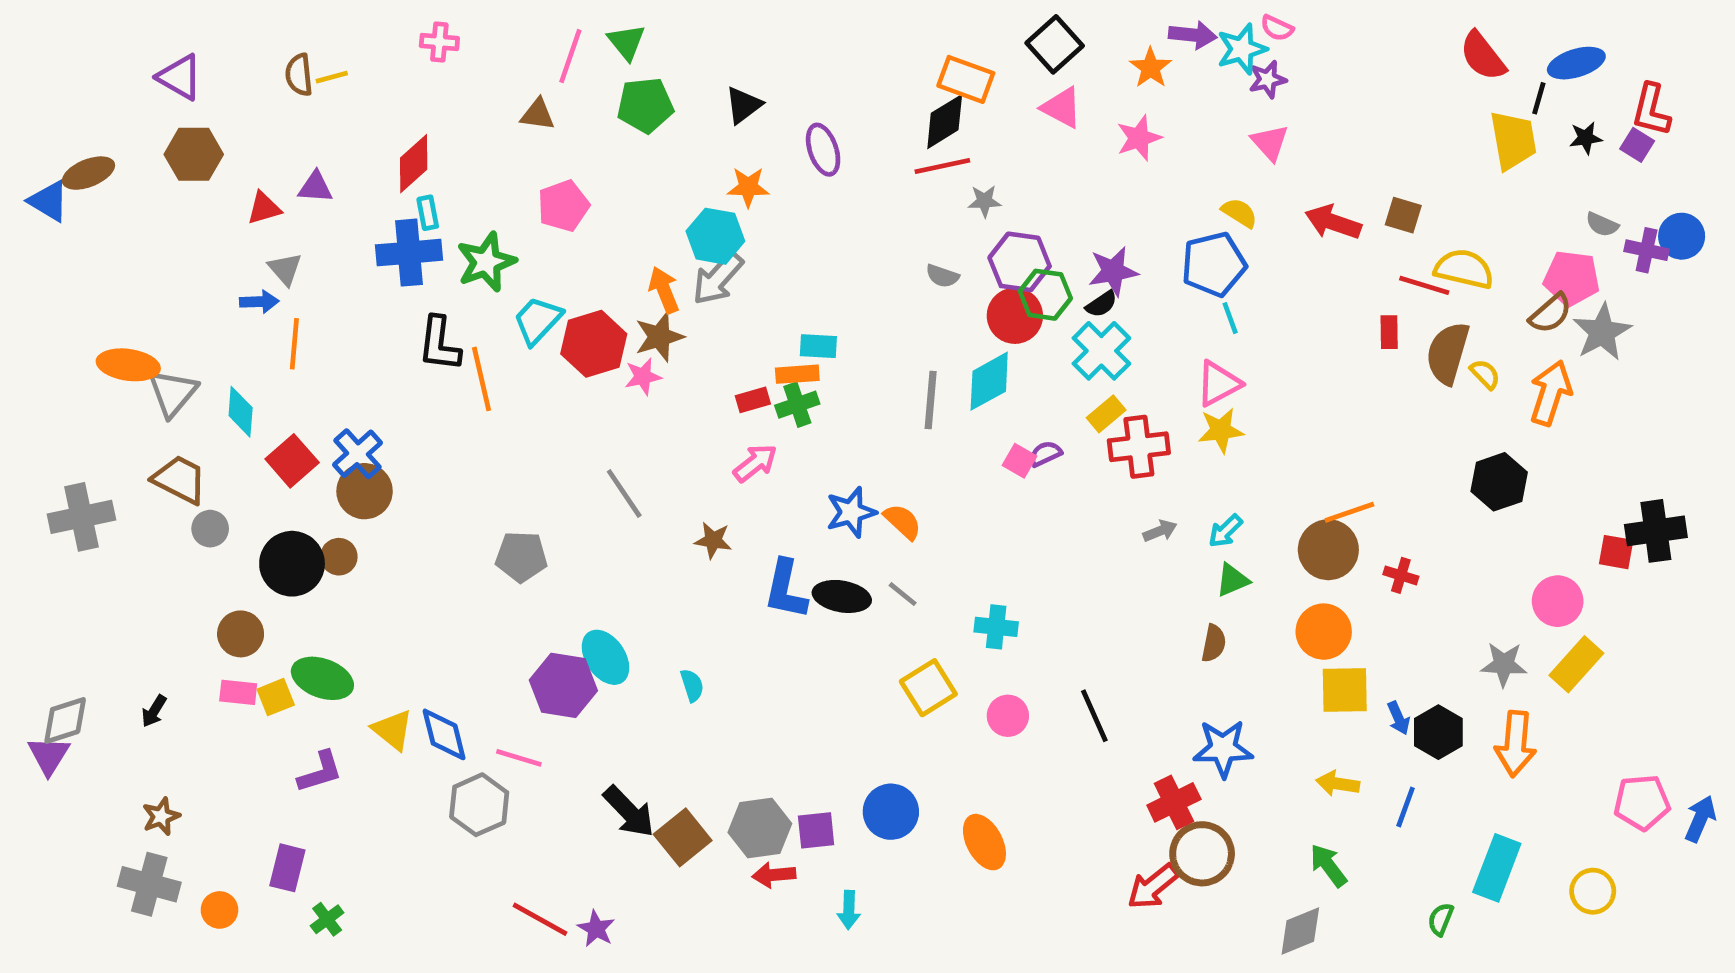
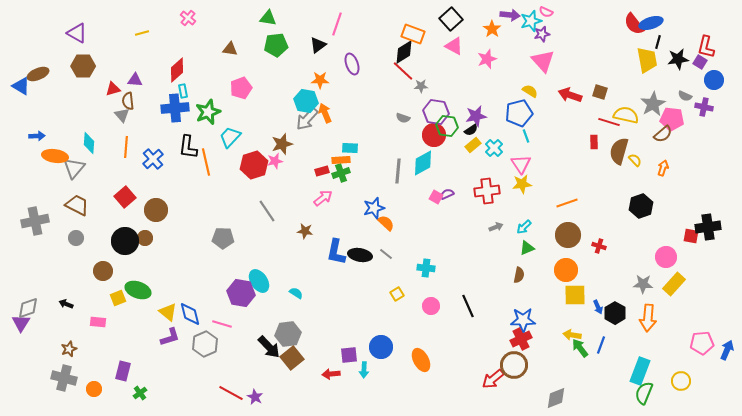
pink cross: (439, 42) -> (188, 18), turned 35
green triangle: (627, 42) -> (268, 18), turned -42
pink line: (570, 56) -> (337, 24), moved
blue ellipse: (1576, 63) -> (651, 23), moved
brown semicircle: (299, 75) -> (128, 101), moved
black star: (1586, 138) -> (678, 59), size x1.5
pink triangle: (1270, 143) -> (543, 61), size x1.4
red line: (942, 166) -> (403, 71), turned 55
blue circle: (1682, 236) -> (714, 80), moved
orange arrow: (664, 290) -> (325, 113), moved
blue arrow: (259, 302) -> (37, 136), moved
gray star: (1602, 332) -> (653, 104), moved
red hexagon: (594, 344) -> (254, 165), moved
cyan cross: (1101, 351) -> (494, 148), moved, size x0.7
pink triangle: (1218, 384) -> (521, 164), turned -35
orange arrow: (1551, 393) -> (663, 168), size x0.6
cyan diamond: (241, 412) -> (89, 143), moved
yellow rectangle: (1106, 414) -> (473, 145), moved
blue cross: (358, 454) -> (153, 159), moved
blue star: (851, 512) -> (374, 208), moved
orange line: (1349, 512) -> (567, 203), moved
gray circle: (210, 529) -> (76, 238), moved
cyan semicircle: (692, 685) -> (296, 293), turned -40
yellow square: (928, 688) -> (397, 294), size x0.6
pink rectangle: (238, 692) -> (98, 322), moved
black arrow: (154, 711) -> (66, 304), turned 80
purple L-shape: (320, 772) -> (170, 337), moved
red cross: (1174, 802) -> (521, 339), moved
gray hexagon: (760, 828) -> (288, 334), moved
green arrow: (1328, 865) -> (580, 348), moved
cyan arrow: (849, 910) -> (364, 370), moved
green semicircle: (1441, 919) -> (644, 393), moved, size x1.6

